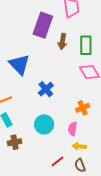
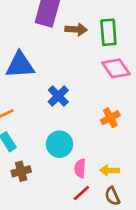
brown arrow: (62, 41) -> (76, 29), turned -91
blue triangle: (19, 64) -> (20, 65), turned -45
pink semicircle: (73, 129) -> (80, 168), moved

